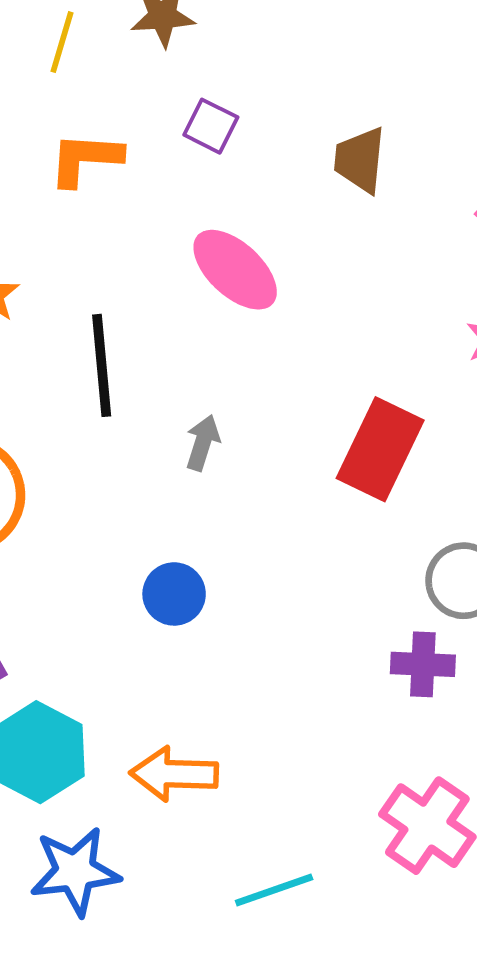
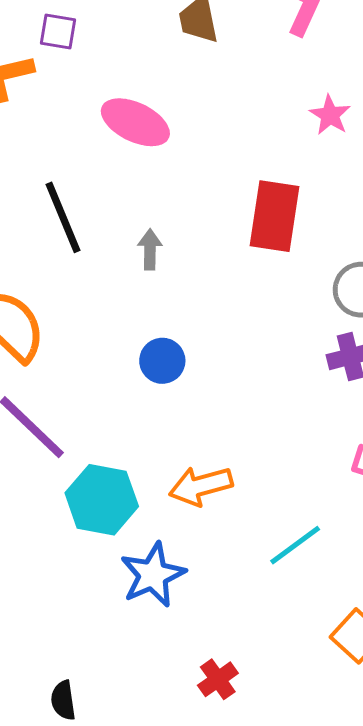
purple square: (211, 126) -> (58, 31), moved

